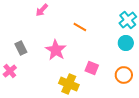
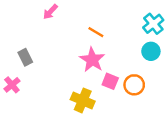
pink star: (56, 50) -> (92, 60), moved
orange circle: (124, 75) -> (134, 85), moved

